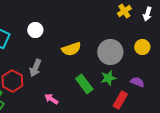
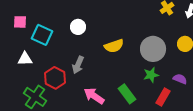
green rectangle: (84, 84) -> (127, 94), moved
pink arrow: (51, 99) -> (94, 96), size x1.5

